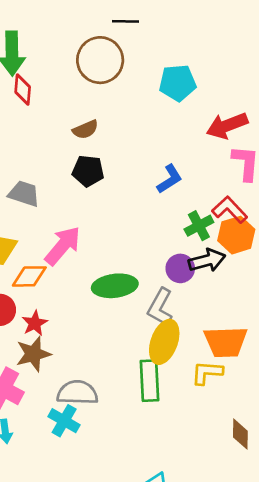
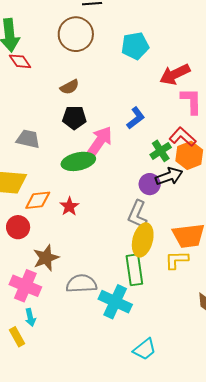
red diamond: (23, 89) -> (20, 61), turned -35
pink arrow: (63, 246) -> (100, 141), moved
green ellipse: (115, 286) -> (78, 161), moved
red star: (35, 323) -> (69, 206), moved
cyan cross: (64, 421) -> (115, 302), moved, size x1.4

